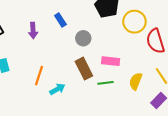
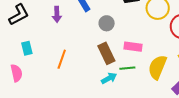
yellow semicircle: (136, 81) -> (157, 67), size x1.4
cyan arrow: (57, 89) -> (109, 78), moved

